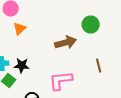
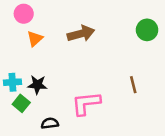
green circle: (91, 25) -> (147, 30), moved
brown arrow: (66, 43) -> (81, 34), moved

